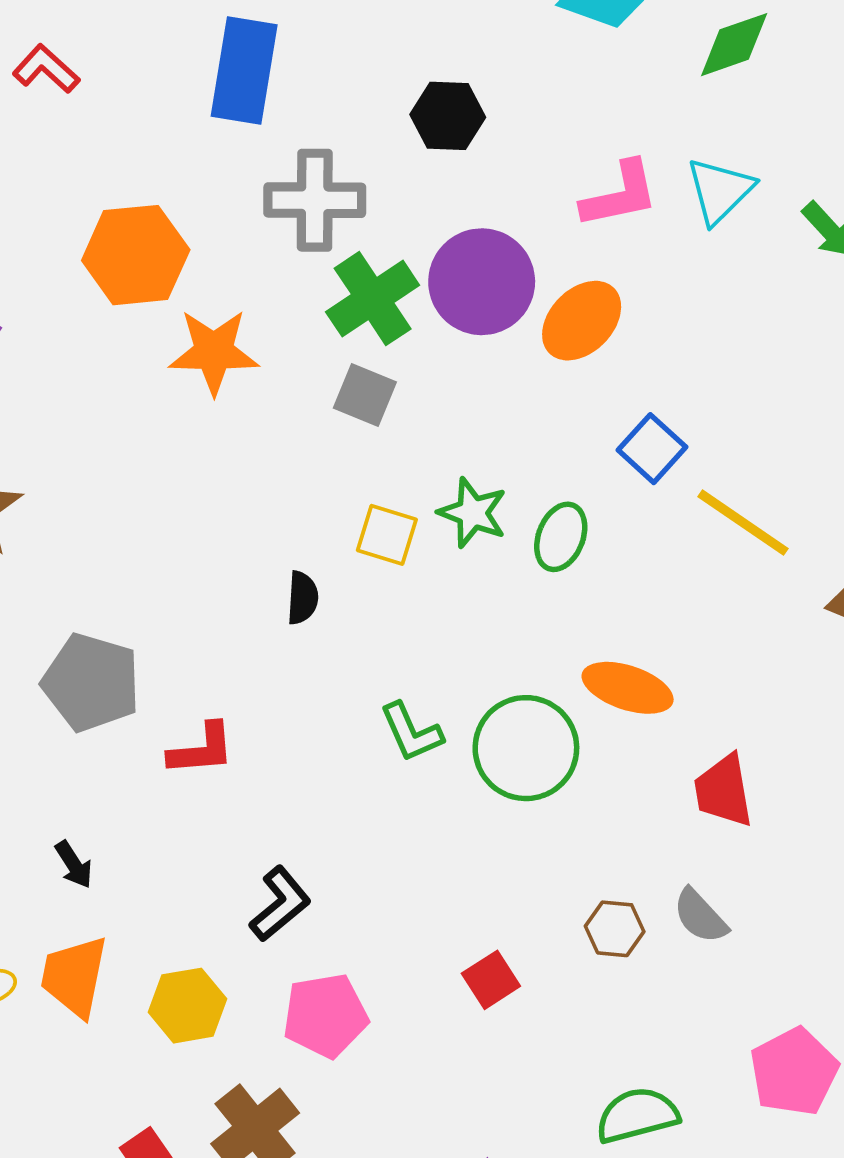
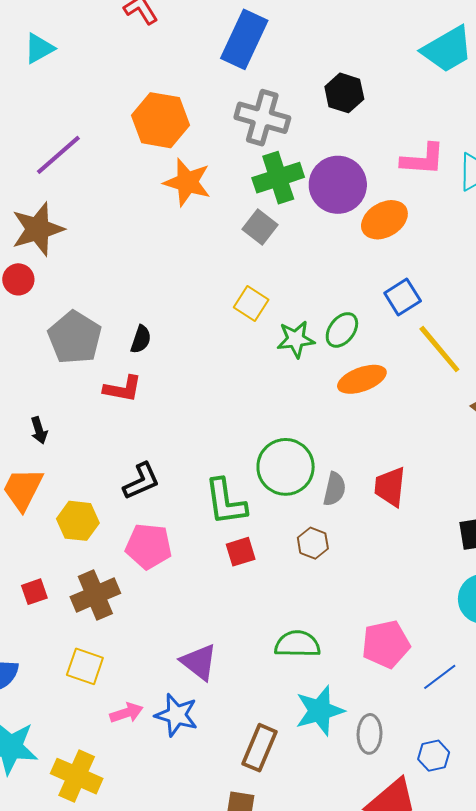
green star: (473, 513) -> (296, 339), moved, turned 30
black semicircle: (302, 598) -> (141, 339), moved
orange ellipse: (628, 688) -> (362, 379), moved, turned -54
green L-shape: (411, 732) -> (226, 502), moved, size x1.4
green circle: (526, 748) -> (286, 467), moved
gray semicircle: (700, 916) -> (335, 489), moved, turned -140

